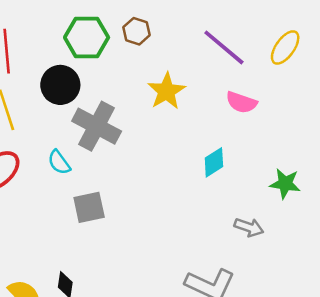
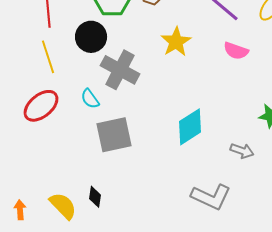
cyan diamond: (214, 162) -> (190, 127), moved, size x1.5
gray square: (89, 207) -> (114, 135), size x1.4

